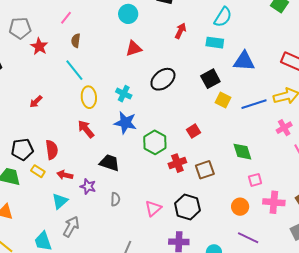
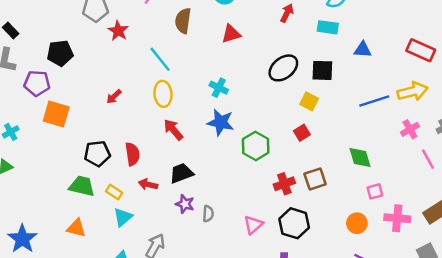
brown semicircle: (76, 41) -> (183, 21), moved, size x1.5
blue triangle: (244, 61) -> (363, 50), size x0.7
black ellipse: (163, 79) -> (283, 68), moved
black square: (210, 79) -> (322, 70), turned 30
yellow ellipse: (89, 97) -> (163, 94), moved
yellow square: (223, 100) -> (309, 101), moved
black trapezoid: (109, 163) -> (181, 173), moved, turned -40
red cross: (177, 163) -> (284, 184), moved
yellow rectangle: (38, 171) -> (114, 192), moved
purple star: (88, 186) -> (185, 204), moved
cyan triangle: (60, 201) -> (123, 217), moved

